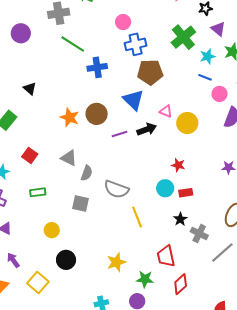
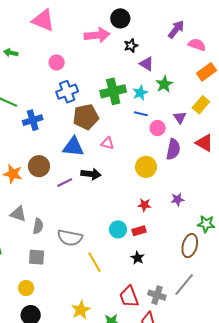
pink circle: (123, 22) -> (57, 62), moved
green cross: (183, 37) -> (113, 91), moved, turned 35
blue triangle: (133, 100) -> (73, 147), turned -30
pink triangle: (166, 111) -> (107, 143), moved
yellow circle: (187, 123) -> (146, 167), moved
black arrow: (147, 129) -> (91, 174), turned 36
red star: (178, 165) -> (144, 205), moved
yellow circle: (52, 230) -> (26, 288), moved
gray cross: (199, 233) -> (157, 295), moved

